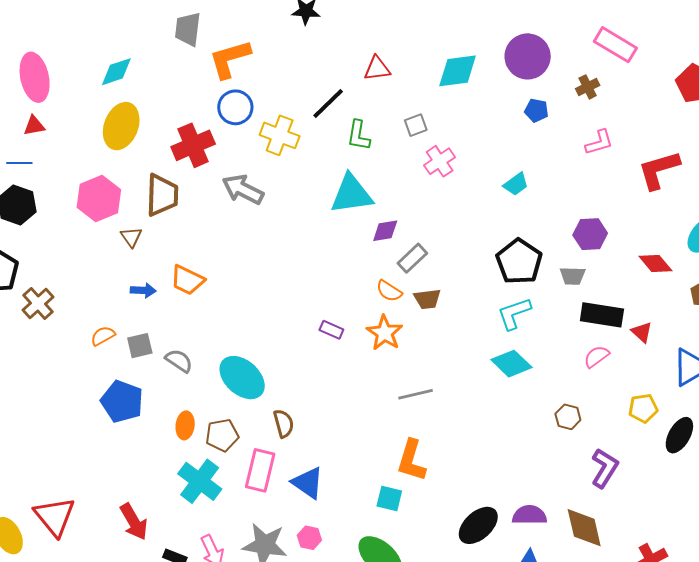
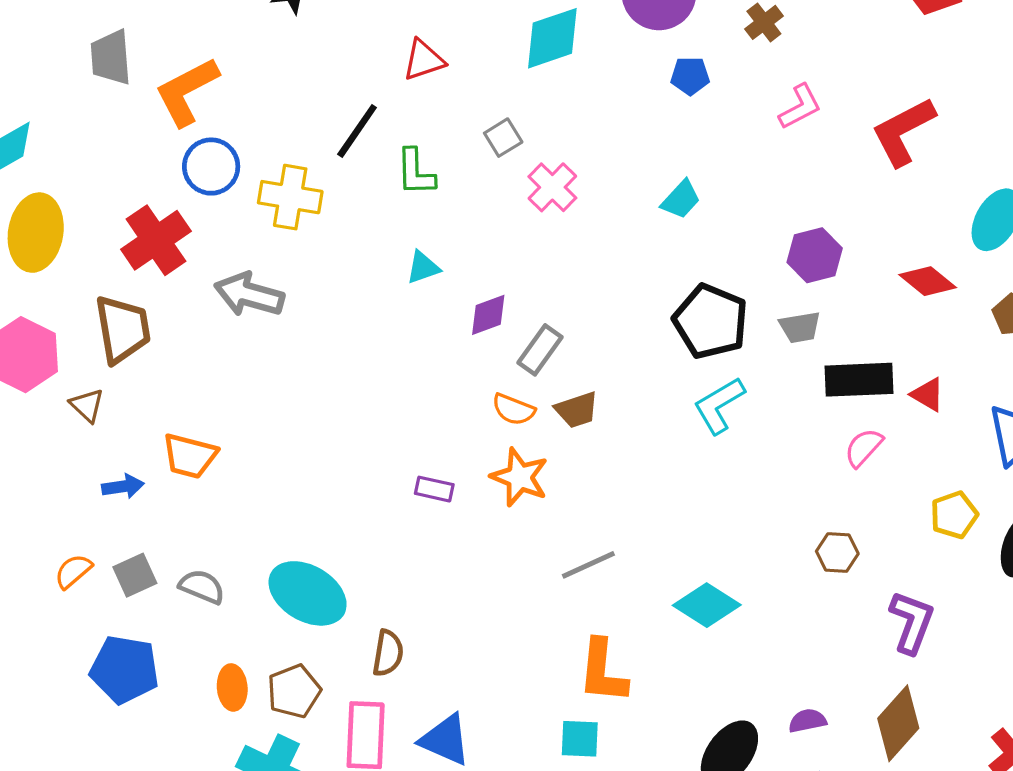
cyan triangle: (351, 194) -> (423, 267), size x0.5
cyan diamond: (511, 364) -> (707, 605), moved
brown semicircle: (284, 423) -> (388, 653), turned 36
purple semicircle: (529, 515) -> (807, 721), size x0.7
brown diamond: (584, 528) -> (898, 723), turned 66

